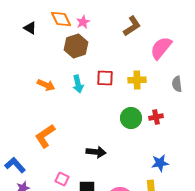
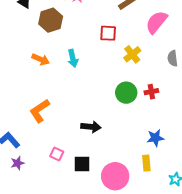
brown hexagon: (76, 46) -> (51, 20), moved
red square: (105, 78) -> (108, 33), moved
yellow cross: (137, 80) -> (132, 54), turned -36

